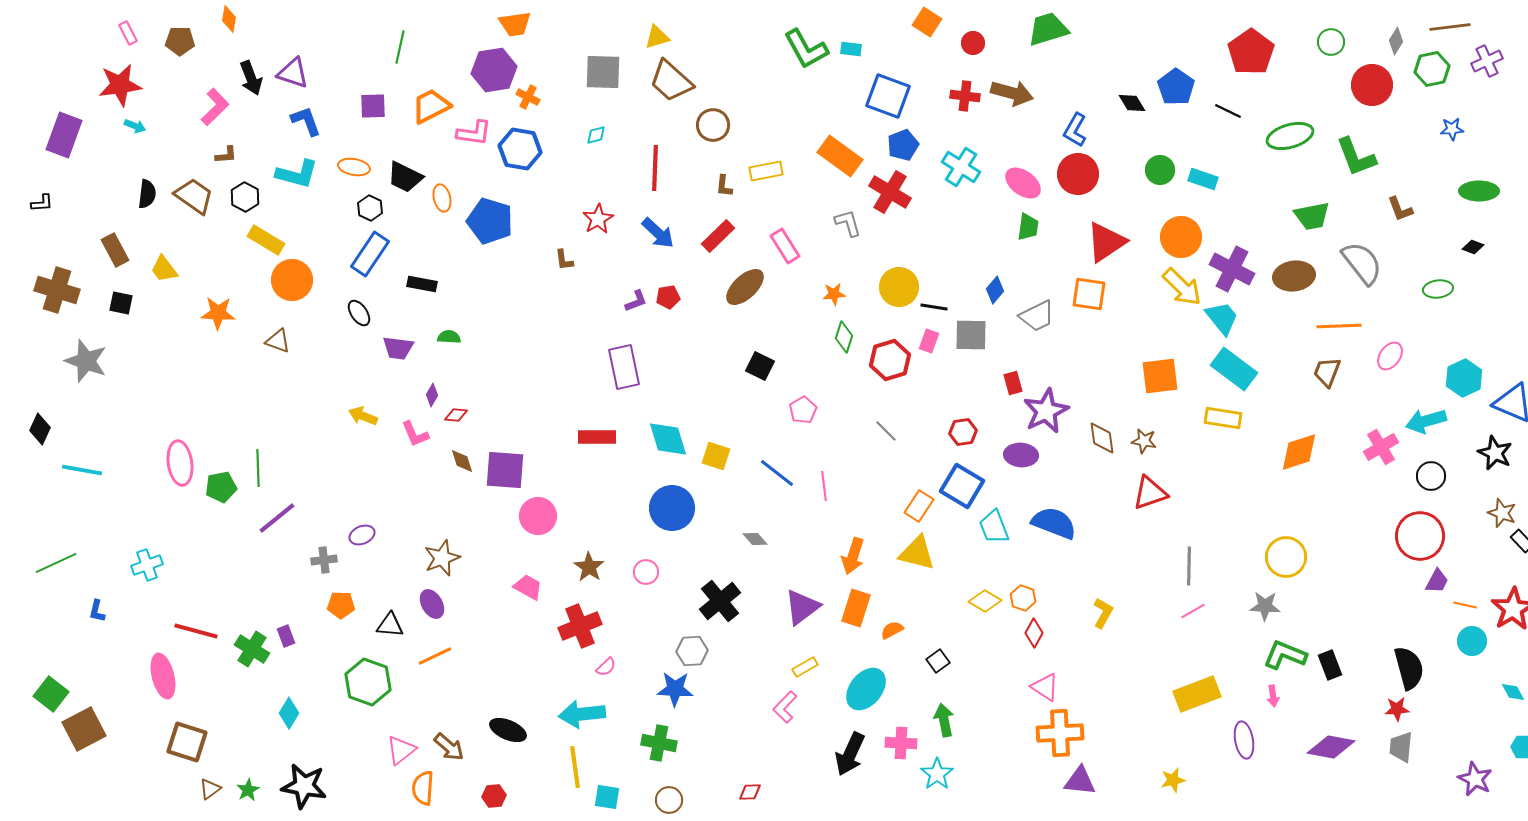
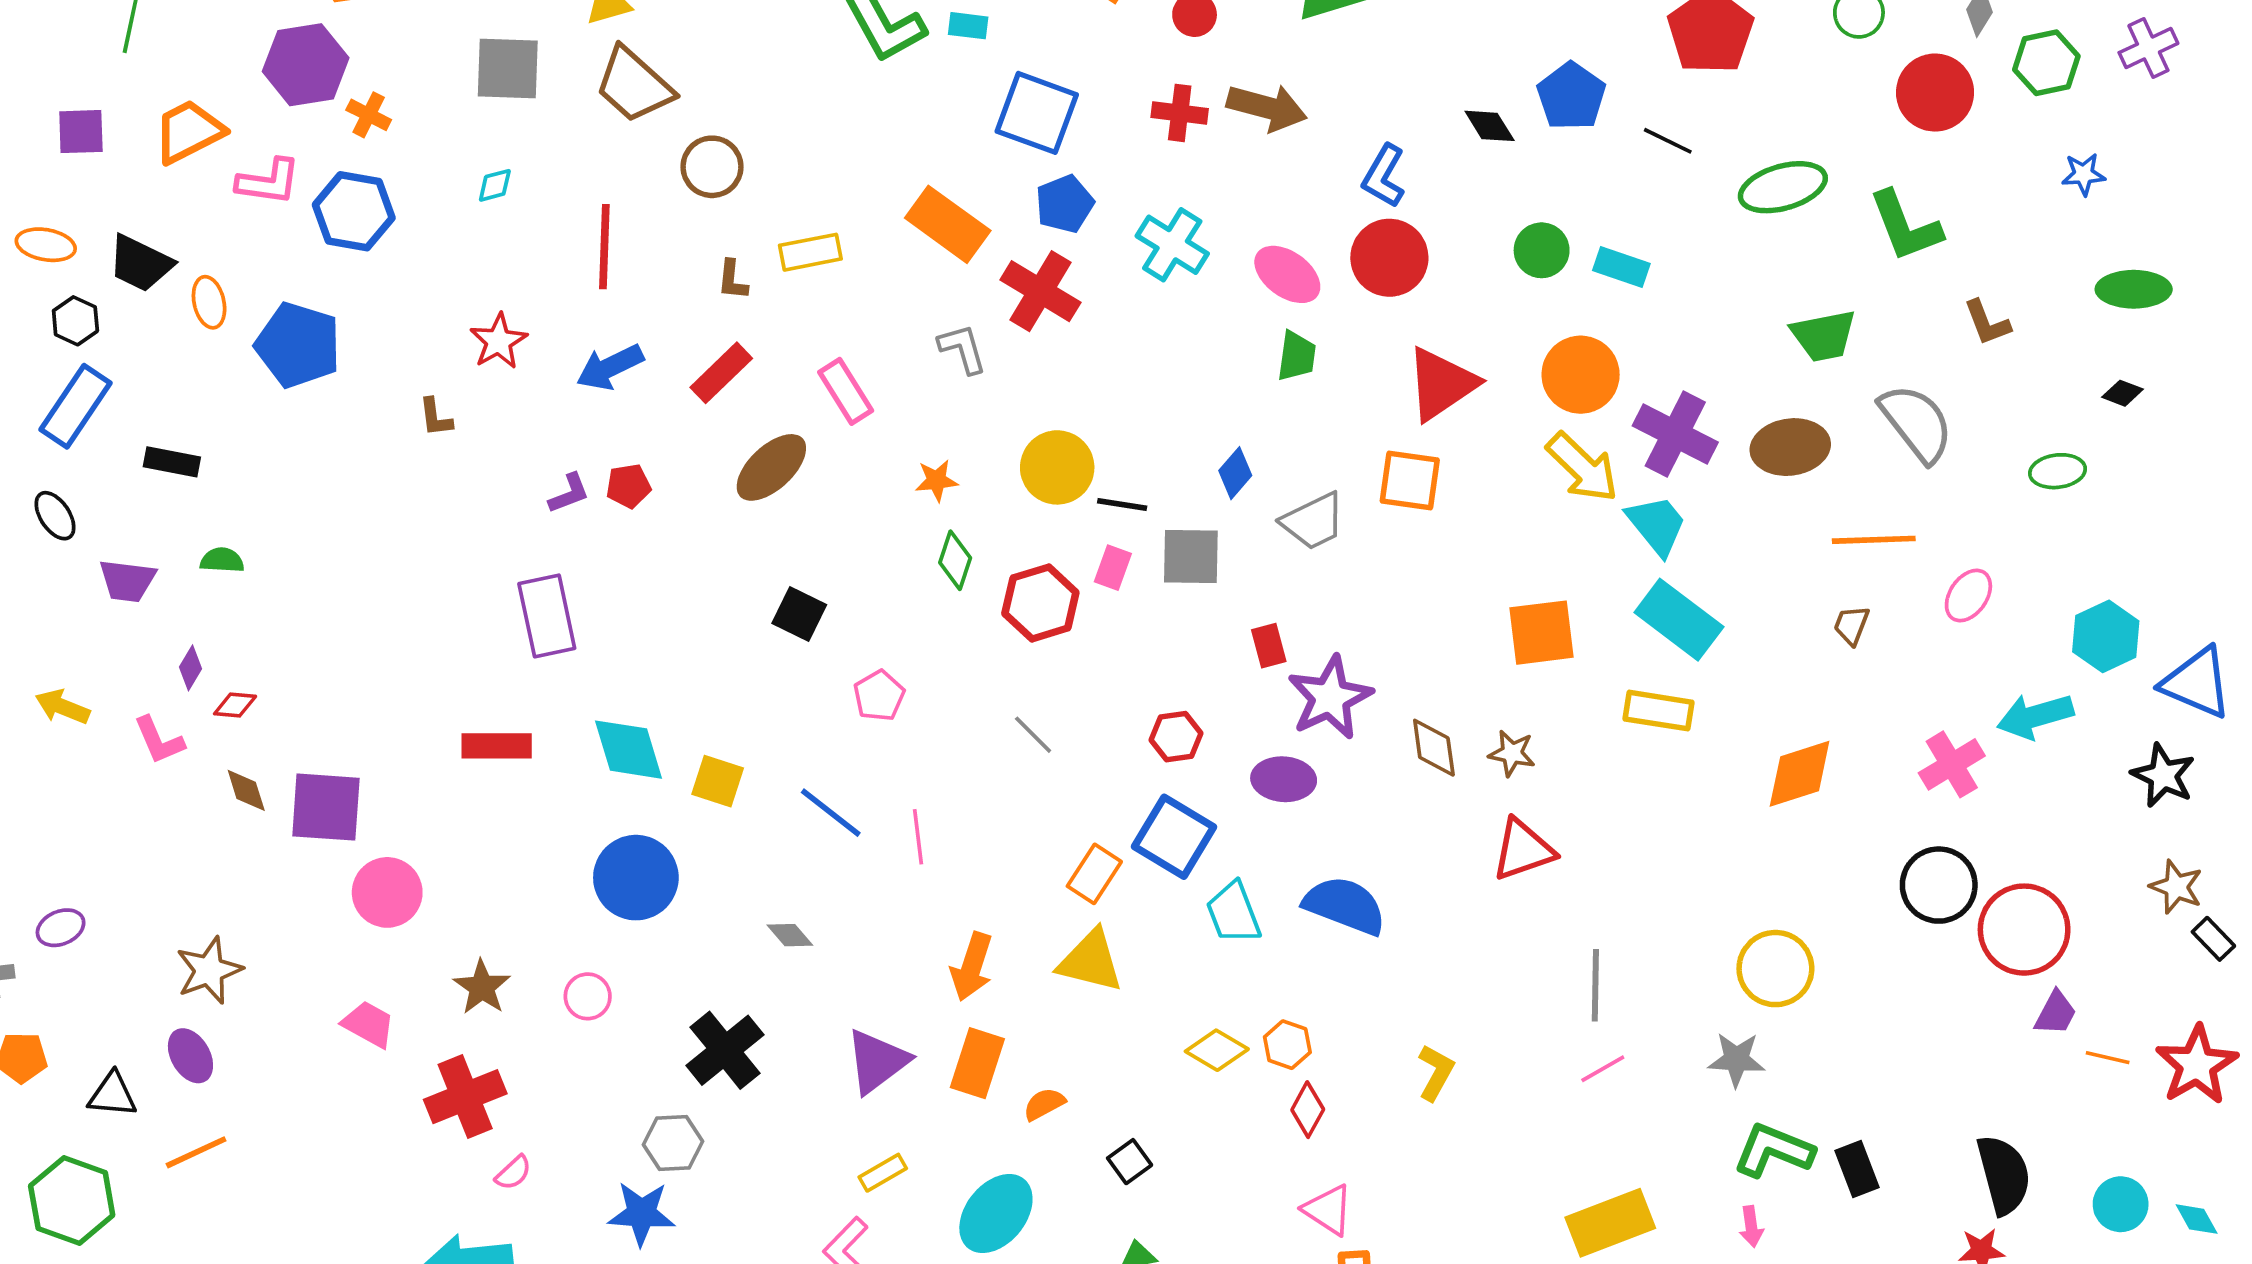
blue arrow: (658, 233) -> (610, 367), turned 111
brown trapezoid: (1327, 372) -> (1852, 625), size x0.7
black circle: (1431, 476) -> (1939, 885), moved, size x1.4
cyan circle: (1472, 641) -> (2121, 1204), moved

